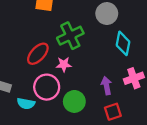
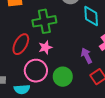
green cross: (70, 36) -> (44, 21), turned 30

